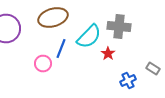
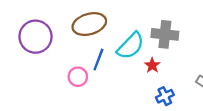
blue cross: (128, 80) -> (165, 96), moved

